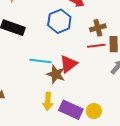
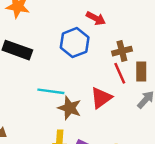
red line: (96, 46) -> (120, 73), turned 72
red triangle: (68, 64) -> (101, 98), moved

